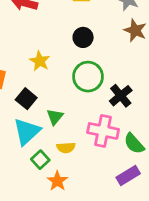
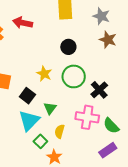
yellow star: (40, 61) -> (44, 74), moved
yellow semicircle: (66, 148) -> (60, 131), turned 112

